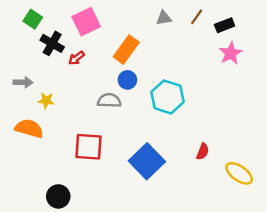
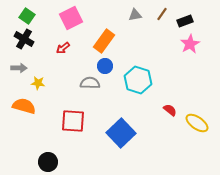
black cross: (52, 43) -> (24, 39), moved
red semicircle: (203, 152) -> (170, 110), moved, turned -72
yellow ellipse: (239, 173) -> (197, 123), moved

